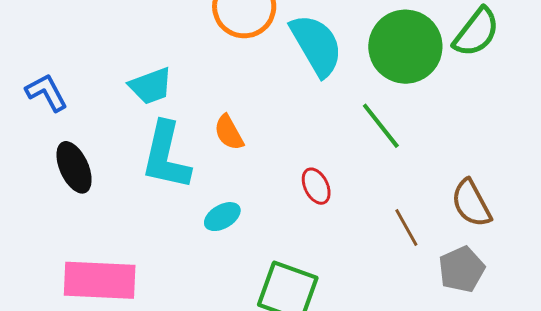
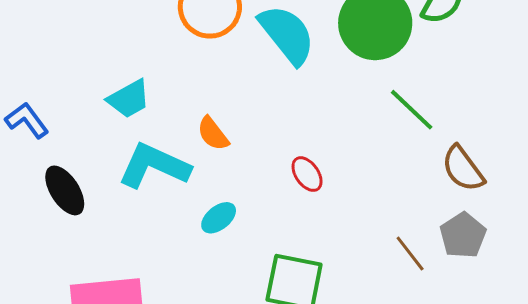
green line: (381, 126) -> (412, 110), moved
cyan L-shape: (166, 156) -> (154, 166), turned 110
brown line: (406, 228) -> (410, 254), moved

